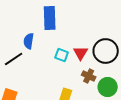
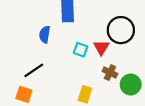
black circle: (106, 51) -> (121, 30), moved
black line: (14, 59) -> (34, 70), moved

